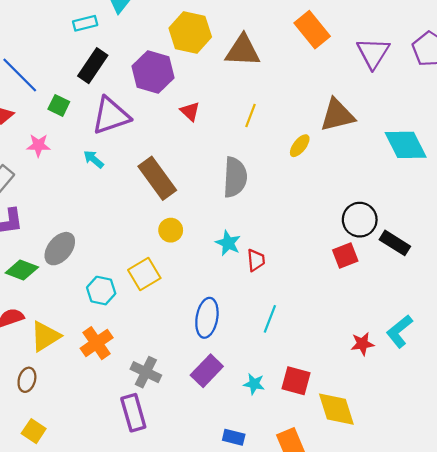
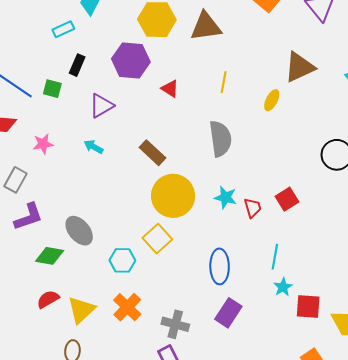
black rectangle: (93, 66) -> (77, 65), size x0.7
green square: (59, 105) -> (52, 89), moved
purple triangle: (111, 116) -> (101, 106), size x0.7
brown rectangle: (157, 178) -> (153, 153), size x0.7
yellow circle: (171, 230) -> (173, 196), size x2.0
gray ellipse: (60, 249) -> (79, 231), turned -68
red square: (345, 256) -> (287, 199), moved
cyan star: (254, 384) -> (283, 287), moved, turned -30

